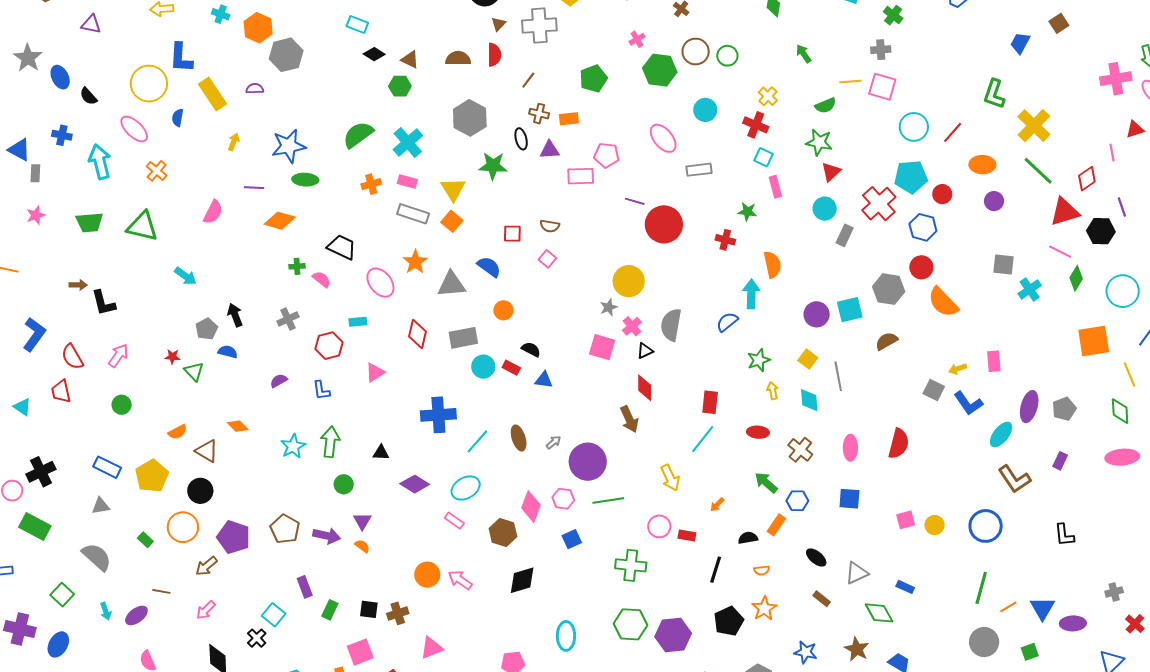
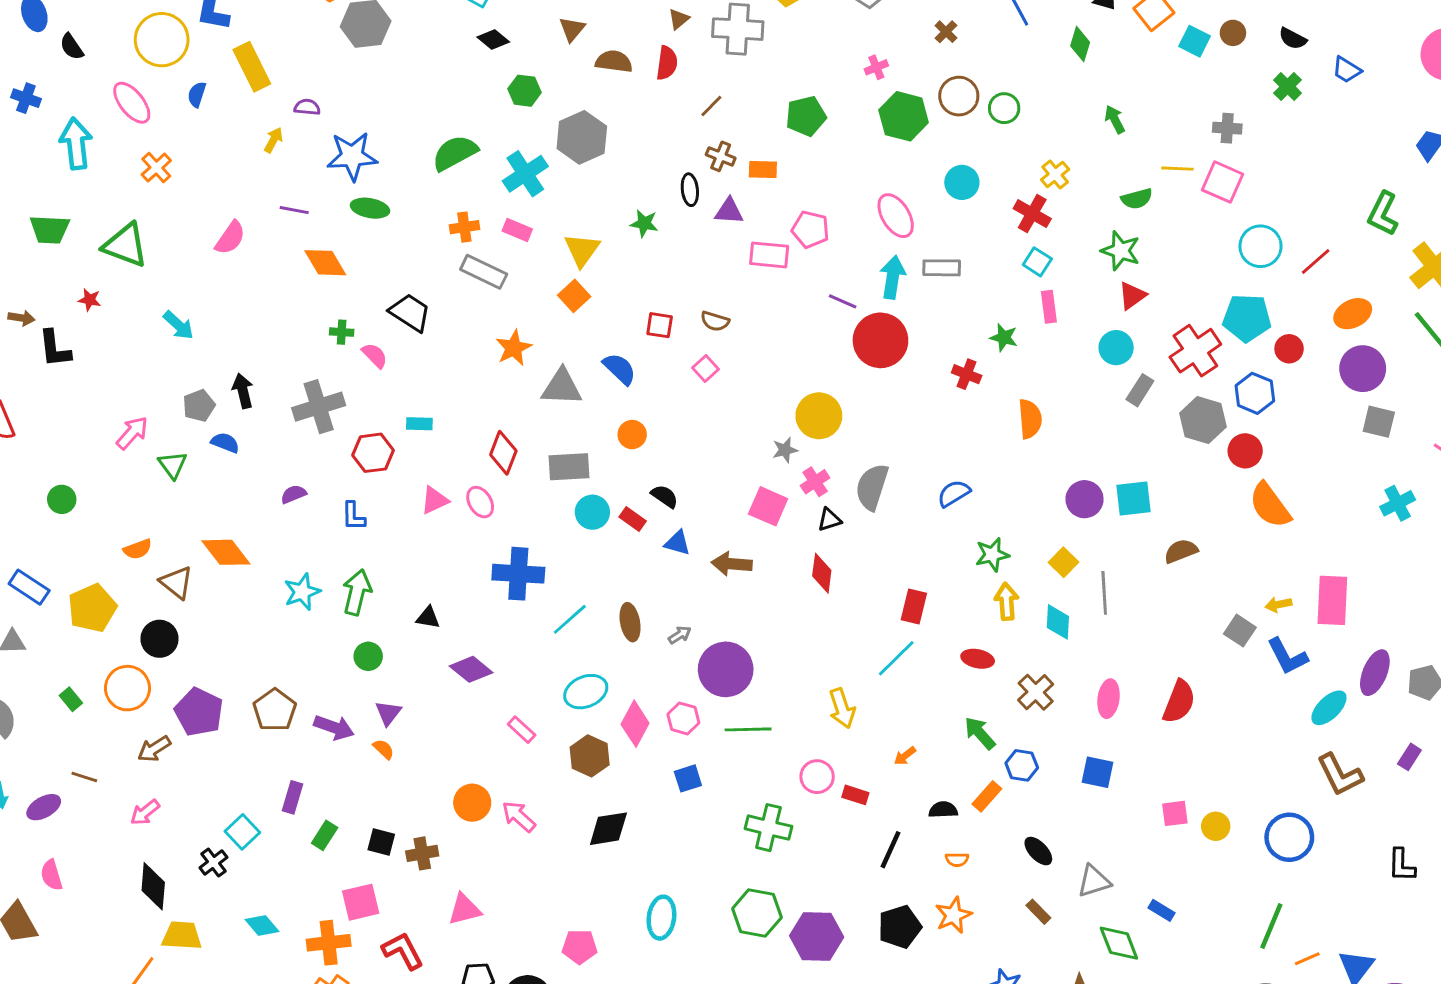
green cross: (893, 15) -> (1288, 87), moved
brown triangle: (410, 60) -> (572, 29), moved, turned 36
purple semicircle: (255, 89) -> (307, 107), moved
gray hexagon: (470, 118) -> (582, 137), moved
orange ellipse: (982, 165) -> (1353, 314), turned -35
green star: (493, 166) -> (644, 223), size x0.7
purple circle: (994, 201) -> (1363, 369), size x1.6
gray rectangle: (413, 214) -> (484, 272), moved
orange diamond: (280, 221) -> (325, 263), turned 36
gray square: (1004, 264) -> (1379, 422), moved
pink ellipse: (380, 283) -> (480, 502), moved, size x0.7
gray hexagon: (889, 289) -> (1203, 420), moved
cyan arrow: (751, 294) -> (893, 277), moved
gray cross: (288, 319) -> (319, 407), size x1.6
pink arrow: (118, 356) -> (132, 433), moved
red star: (172, 357) -> (90, 300), moved
pink rectangle: (994, 361) -> (1332, 600), size x1.6
yellow arrow: (773, 391) -> (1007, 601), size x1.4
brown arrow: (629, 419) -> (732, 564), moved, turned 112
orange diamond: (238, 426) -> (226, 552), size x1.6
cyan ellipse: (466, 488) -> (586, 692), moved
purple rectangle: (305, 587) -> (293, 797), turned 30

